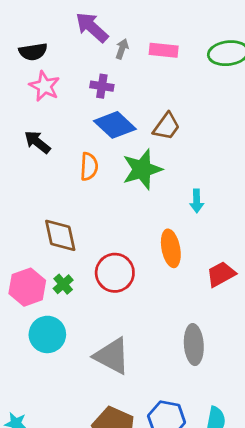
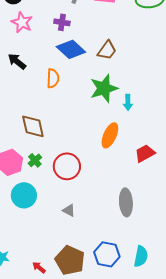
green star: (142, 169) -> (104, 88), moved
orange ellipse: (171, 248) -> (110, 135), turned 35
red circle: (115, 273) -> (67, 166), moved
gray triangle: (112, 356) -> (69, 210), size x0.5

